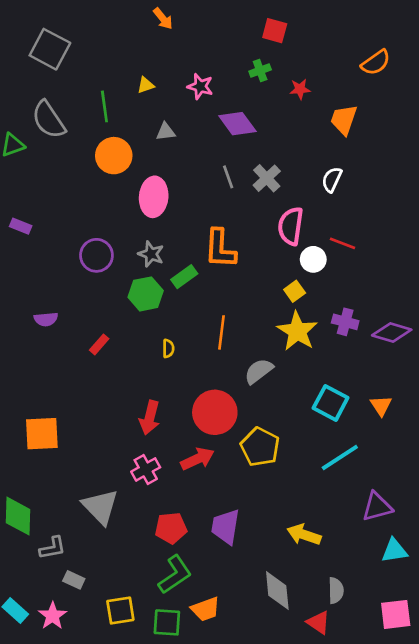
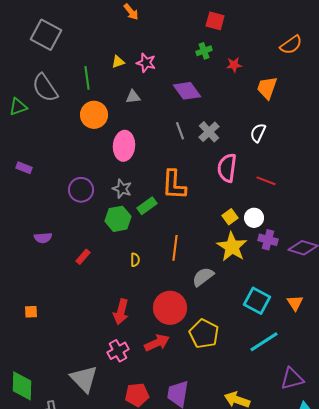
pink star: (200, 86) -> (146, 63), moved
white circle: (313, 259) -> (254, 218), moved
orange square: (42, 434) -> (31, 312), moved, size x0.5

